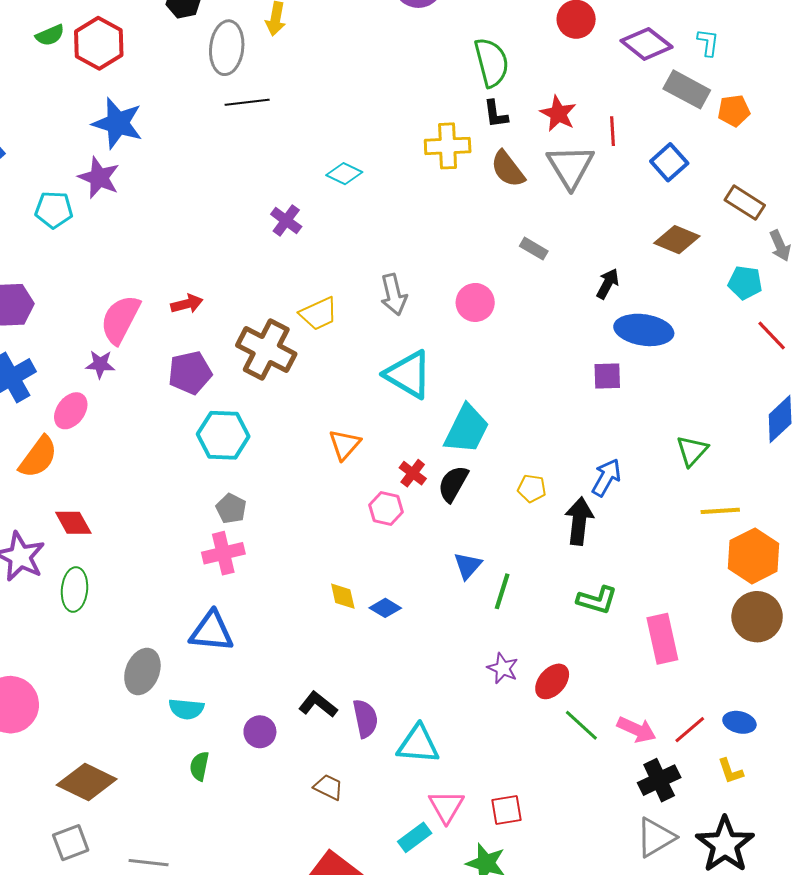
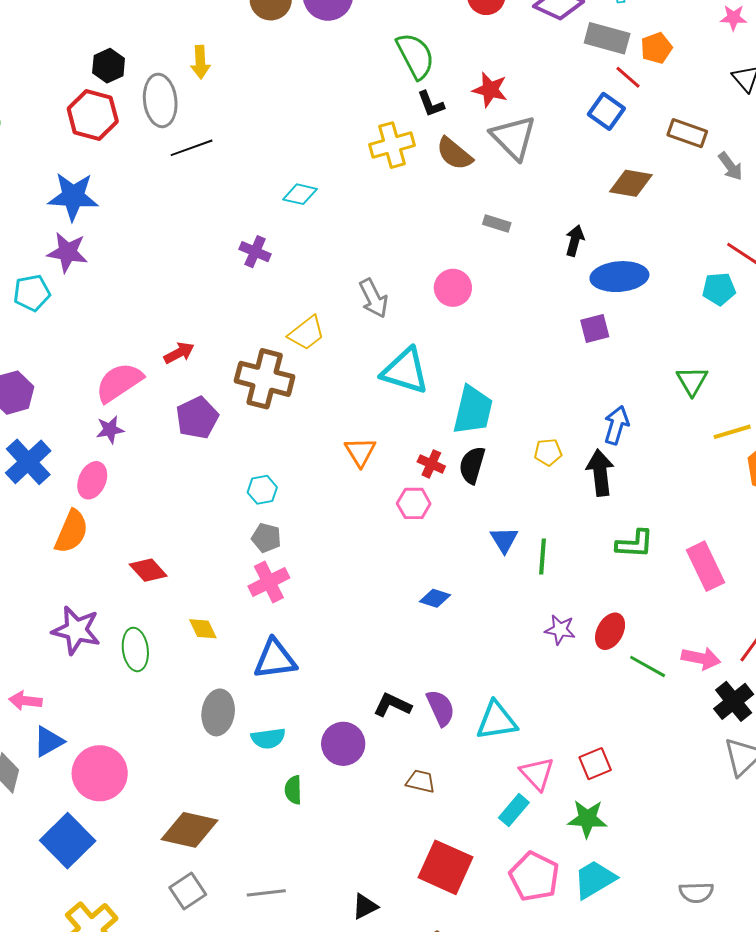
red hexagon: (99, 43) -> (93, 115), moved
red line: (613, 131) -> (628, 77), moved, turned -32
cyan pentagon: (745, 283) -> (719, 289), moved
pink semicircle: (120, 319) -> (119, 382), turned 42
cyan hexagon: (223, 435) -> (262, 490), moved, size x0.6
red diamond: (73, 523) -> (148, 570), moved
yellow diamond: (343, 596) -> (203, 629), moved
purple circle: (260, 732) -> (343, 744), size x1.4

